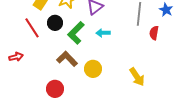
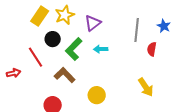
red line: (32, 28) -> (36, 57), moved
yellow circle: (93, 69) -> (97, 95), moved
yellow arrow: (137, 77) -> (146, 87), moved

